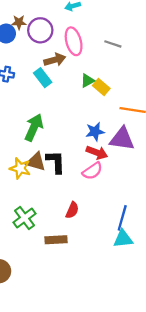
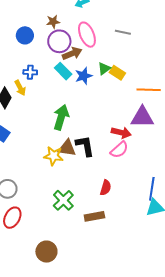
brown star: (19, 22) -> (53, 22), moved
purple circle: (40, 30) -> (59, 41), moved
blue star: (95, 132) -> (84, 76), moved

